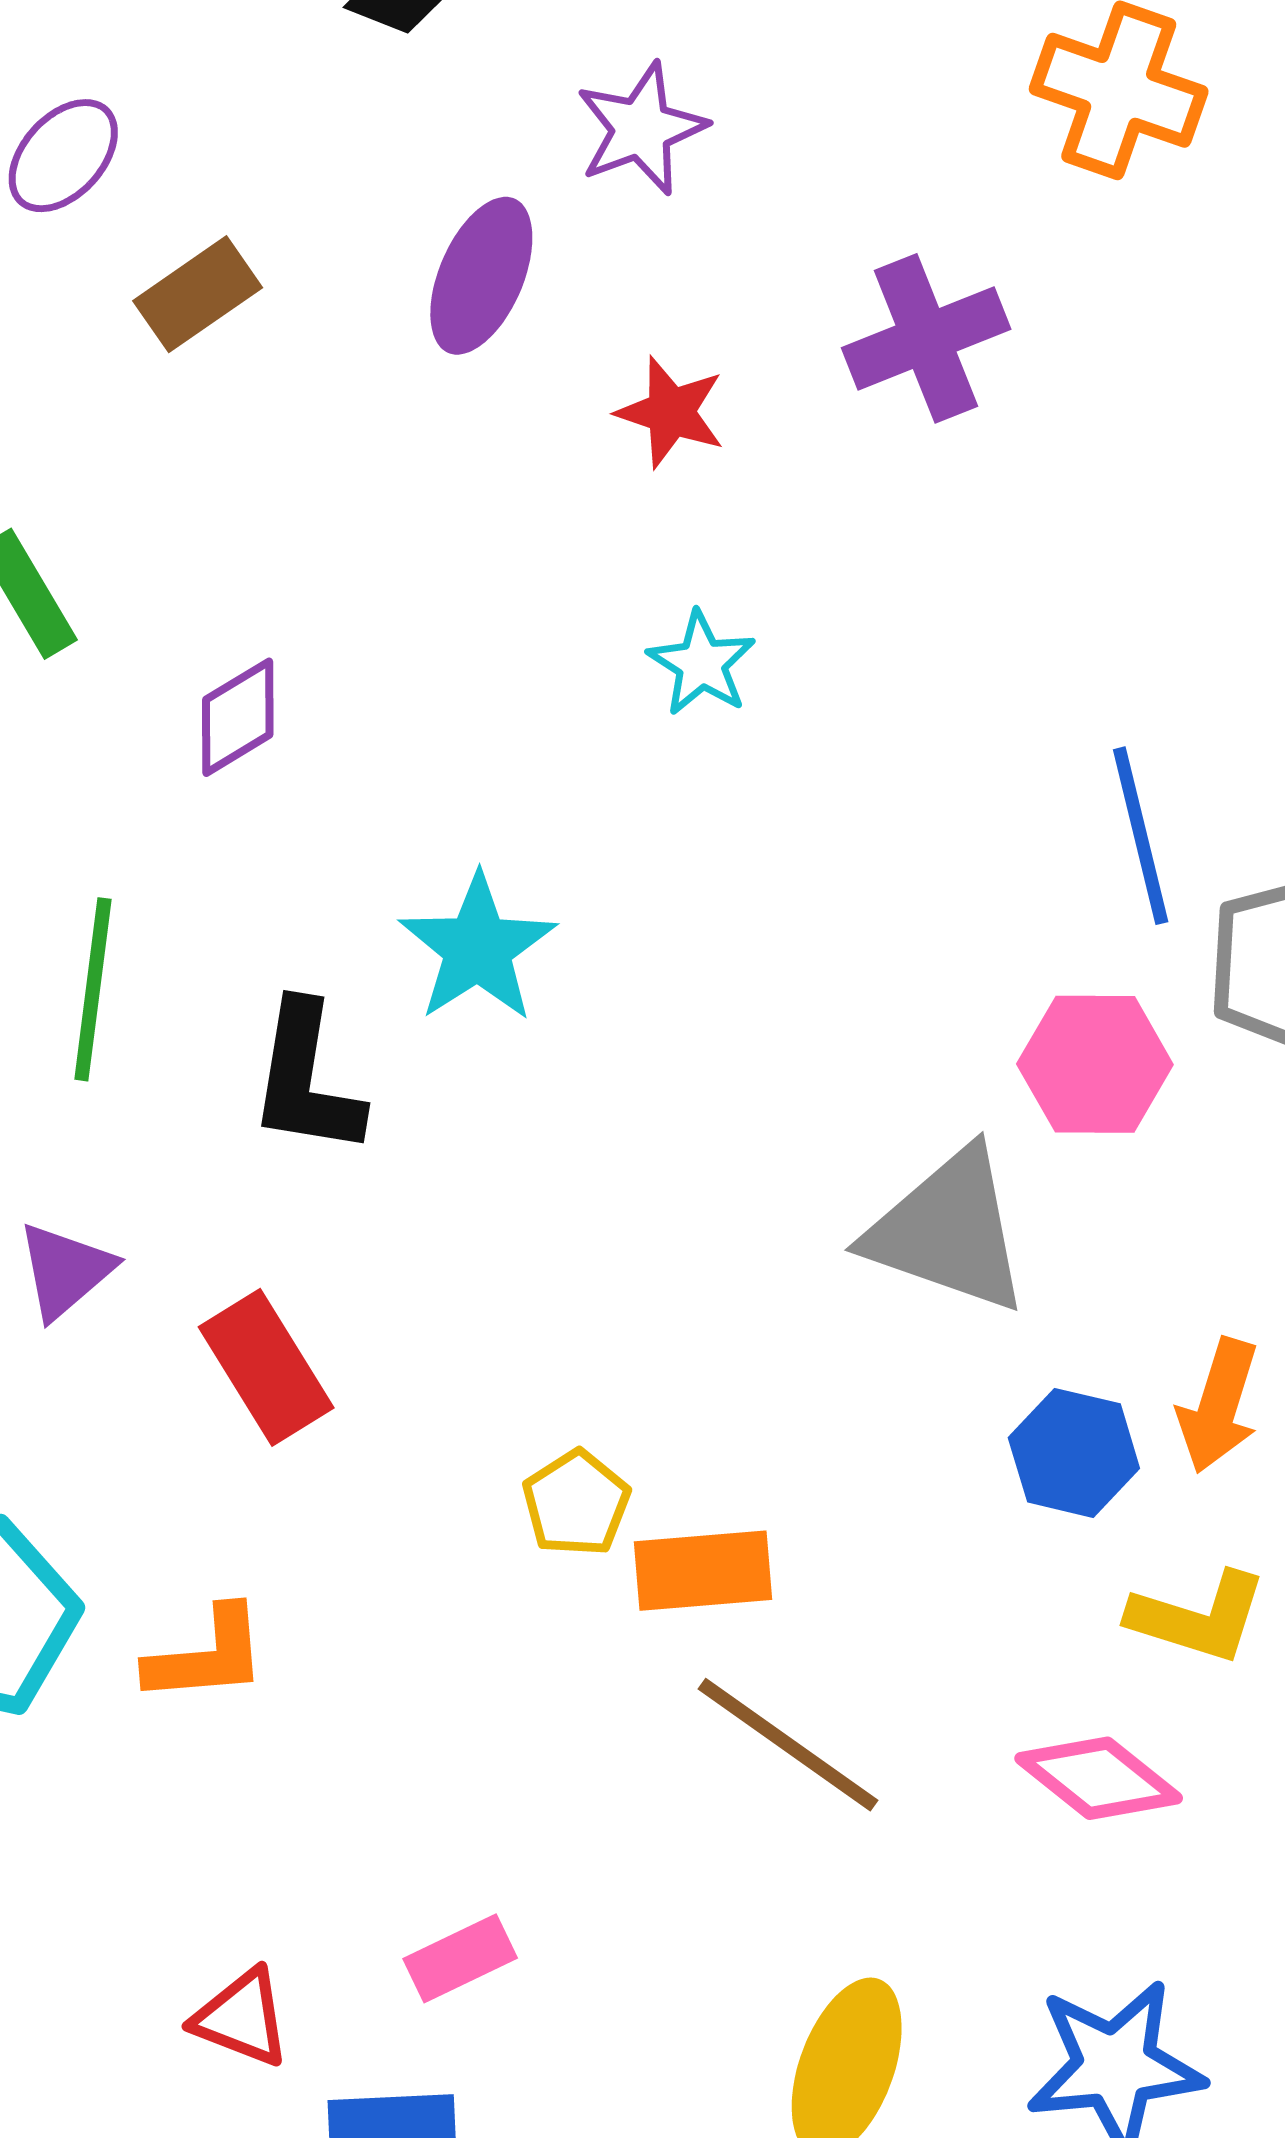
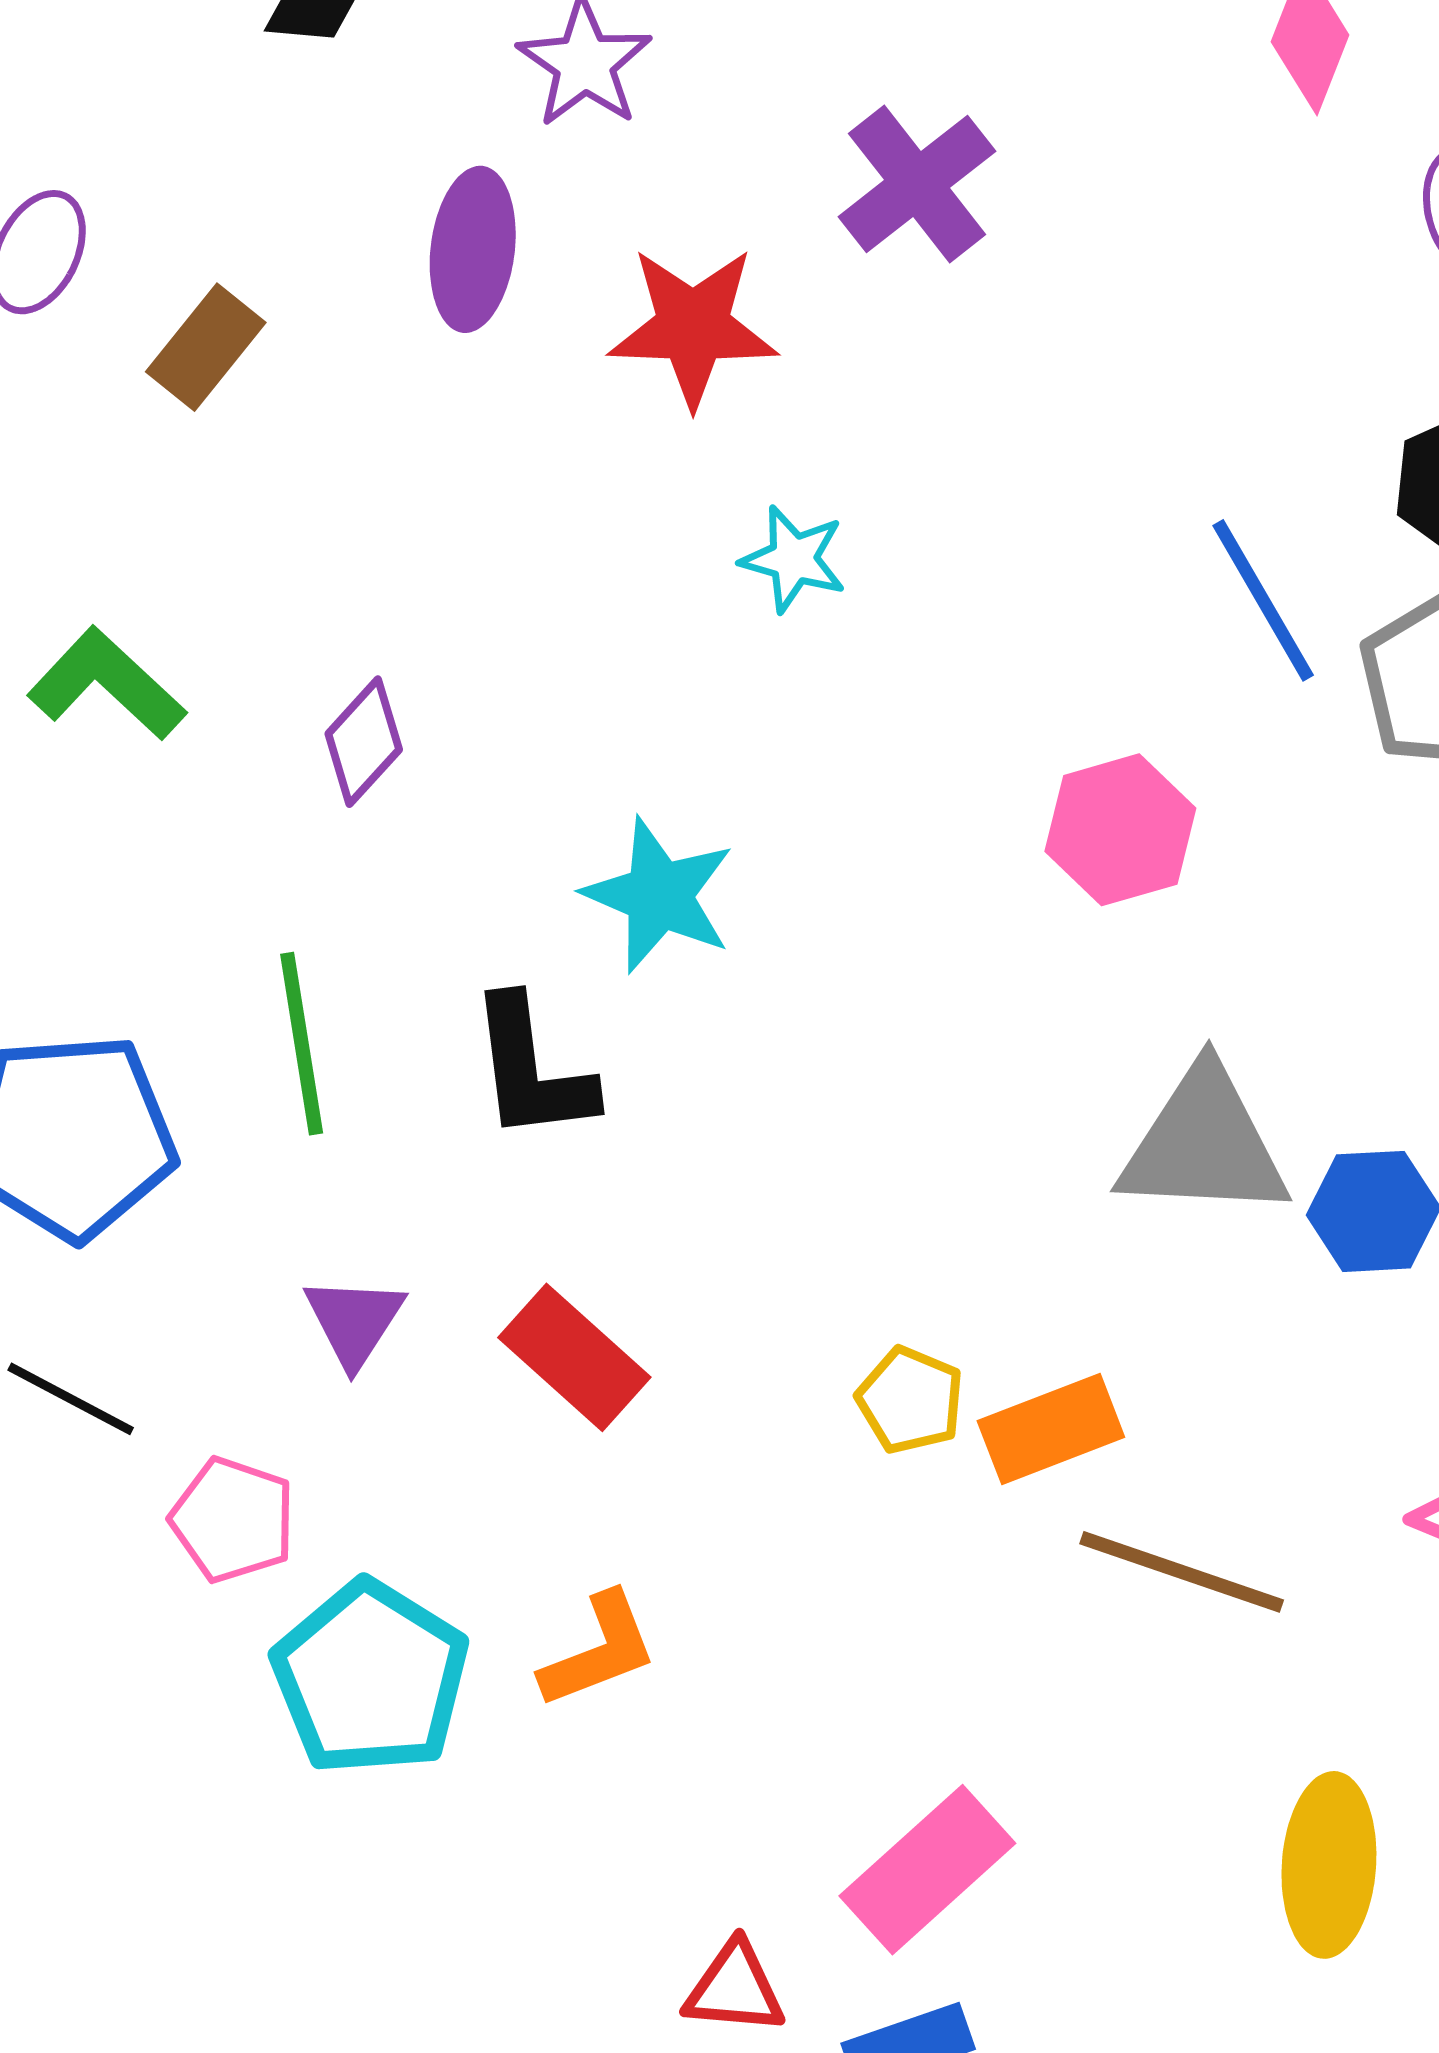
red star: (671, 412) -> (693, 327), size x1.5
pink hexagon: (1095, 1064) -> (1120, 830), moved
gray triangle: (948, 1231) -> (1204, 1144), moved
pink rectangle: (460, 1958) -> (927, 1870), size x1.6

